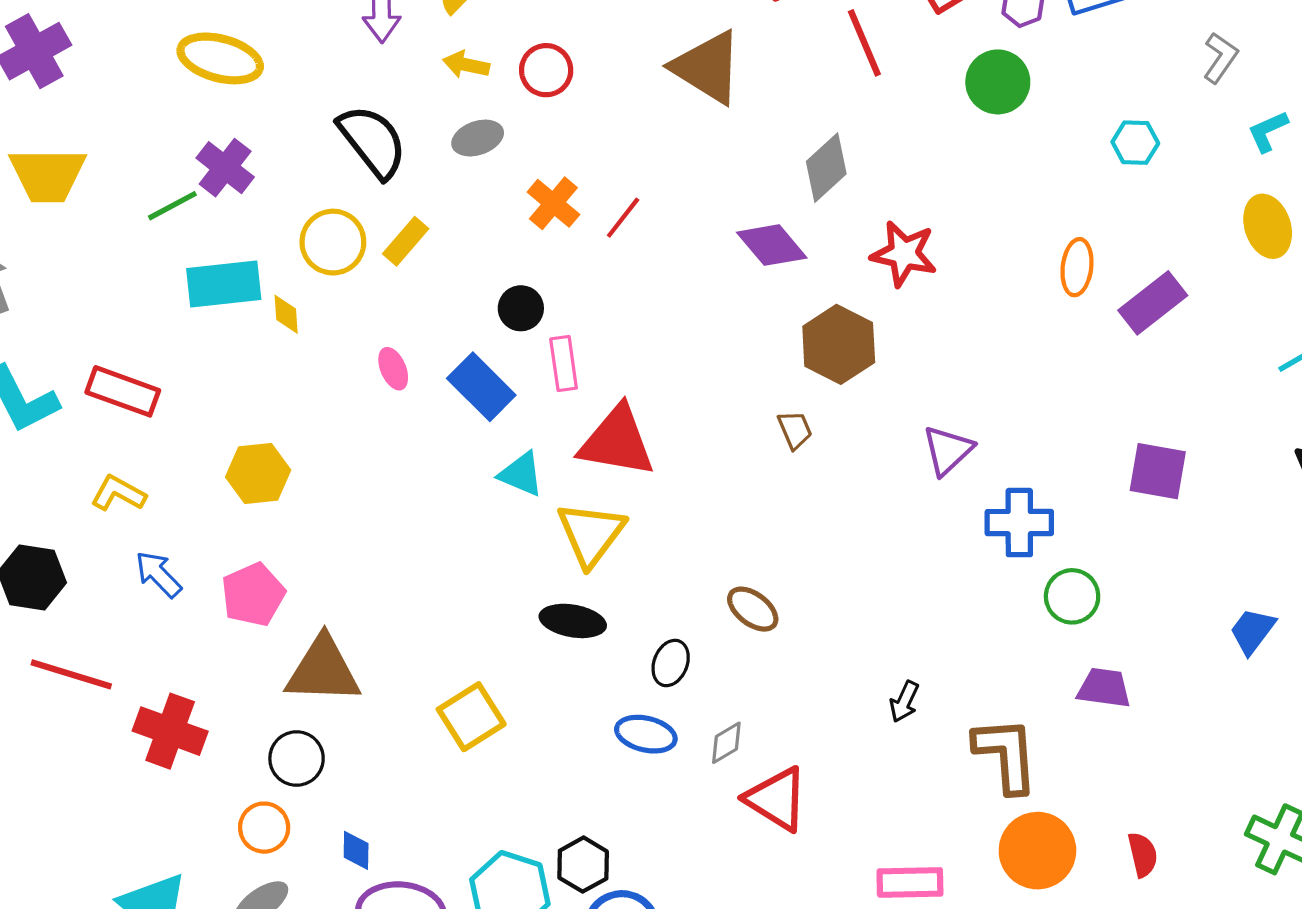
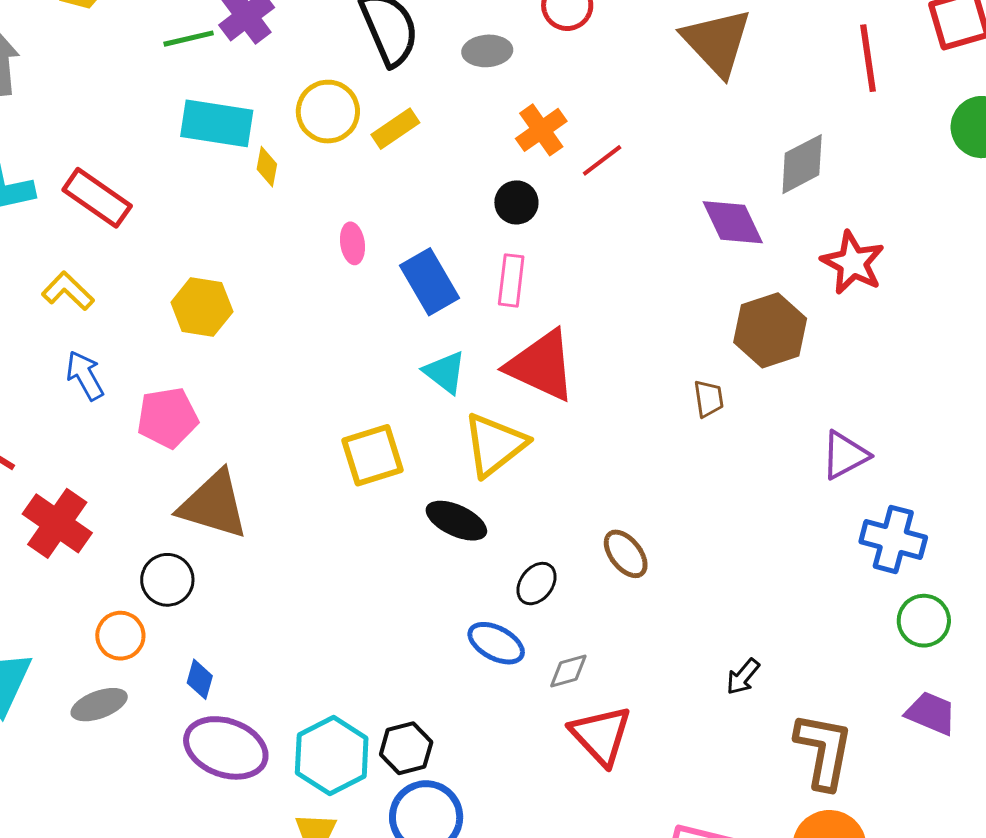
black circle: (521, 308) -> (516, 202), moved
yellow square: (471, 717) -> (373, 455), moved

